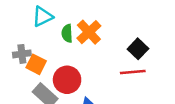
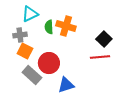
orange cross: (89, 32) -> (66, 26), turned -30
gray cross: (22, 54) -> (20, 35), moved

